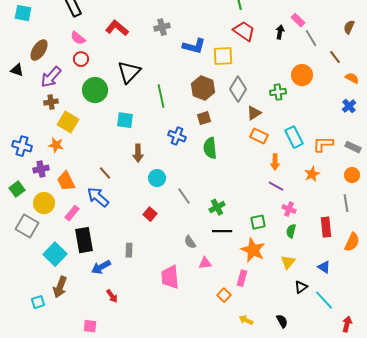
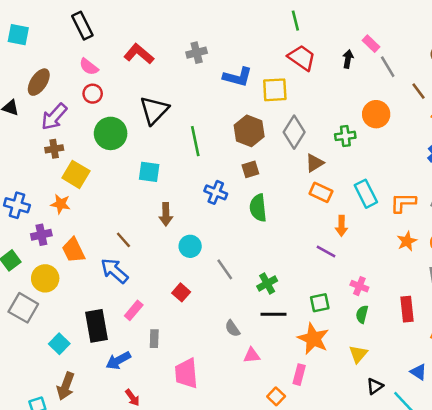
orange star: (312, 174) -> (407, 241), moved
purple line: (276, 186) -> (326, 251), moved
pink rectangle: (72, 213) -> (134, 310), moved
cyan square: (55, 254) -> (59, 344), size x0.7
blue triangle: (324, 267) -> (418, 372), moved
pink trapezoid: (170, 277) -> (186, 373), moved

